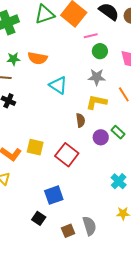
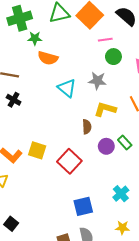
green star: (13, 59) -> (35, 38), moved
gray star: (97, 77) -> (97, 81), moved
blue square: (54, 195) -> (83, 206), moved
black square: (39, 218) -> (11, 224), moved

